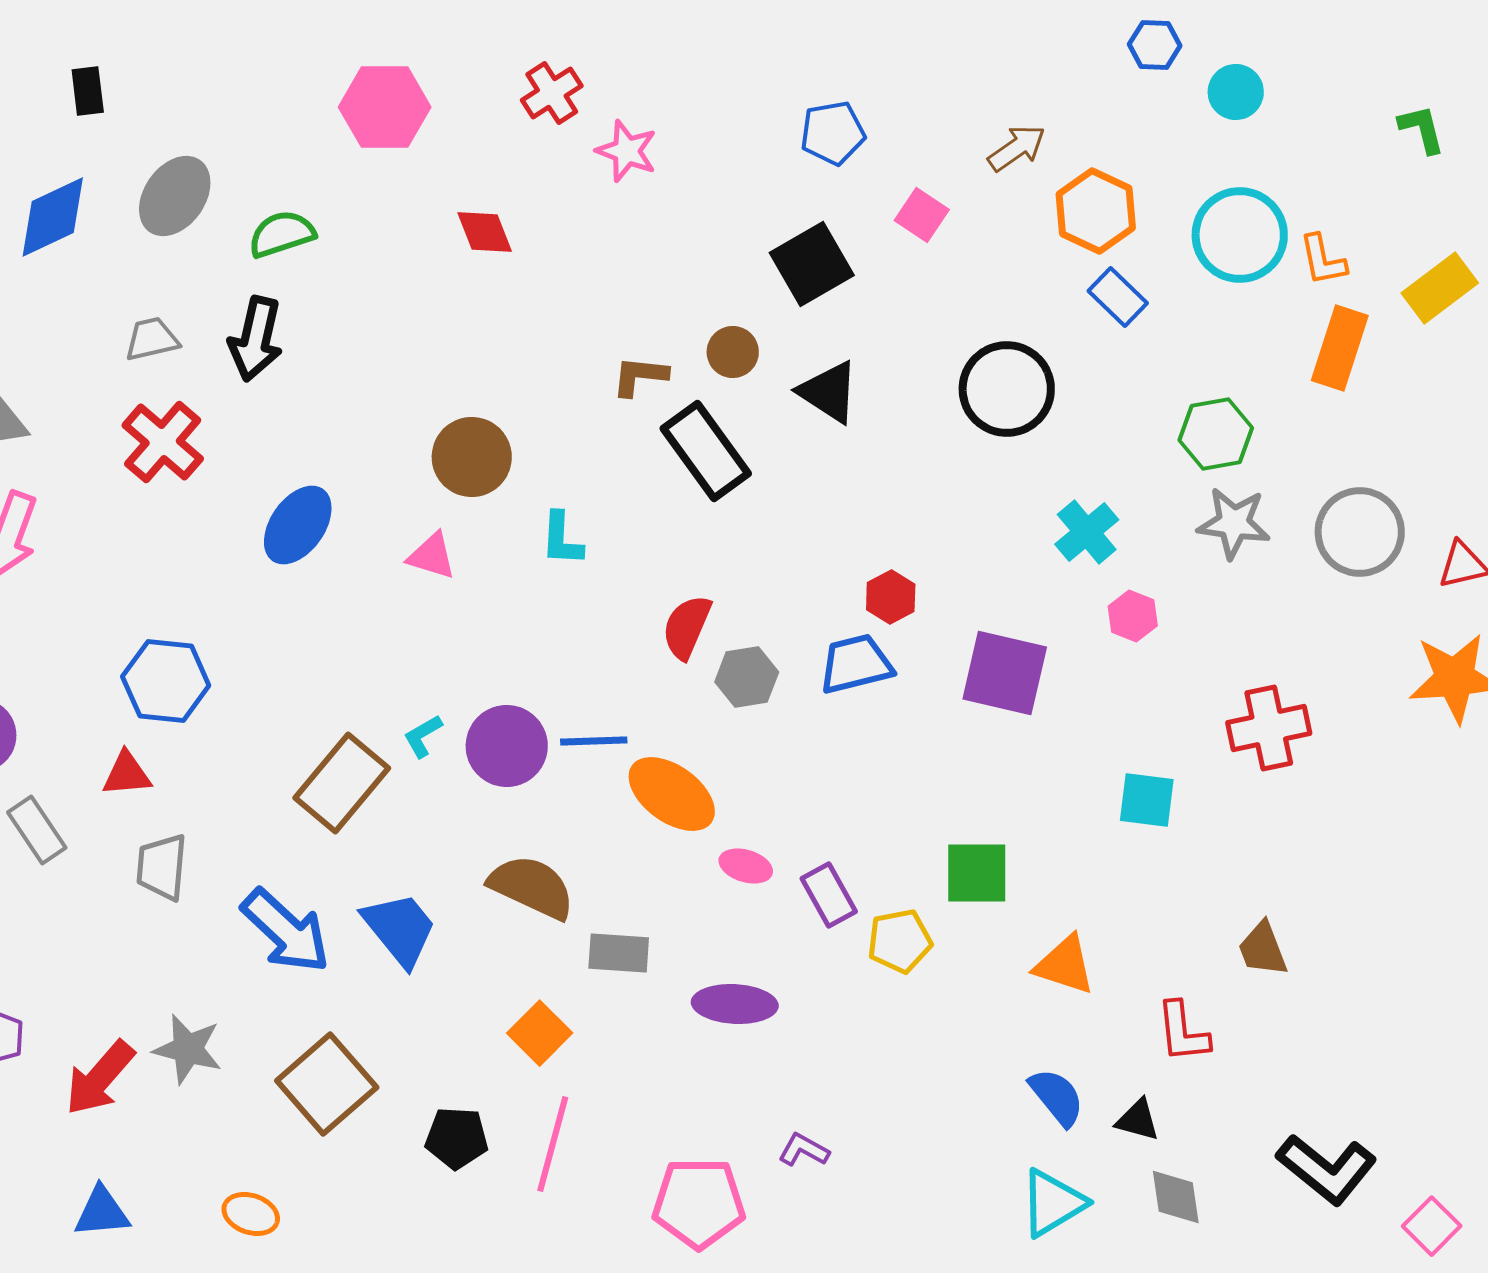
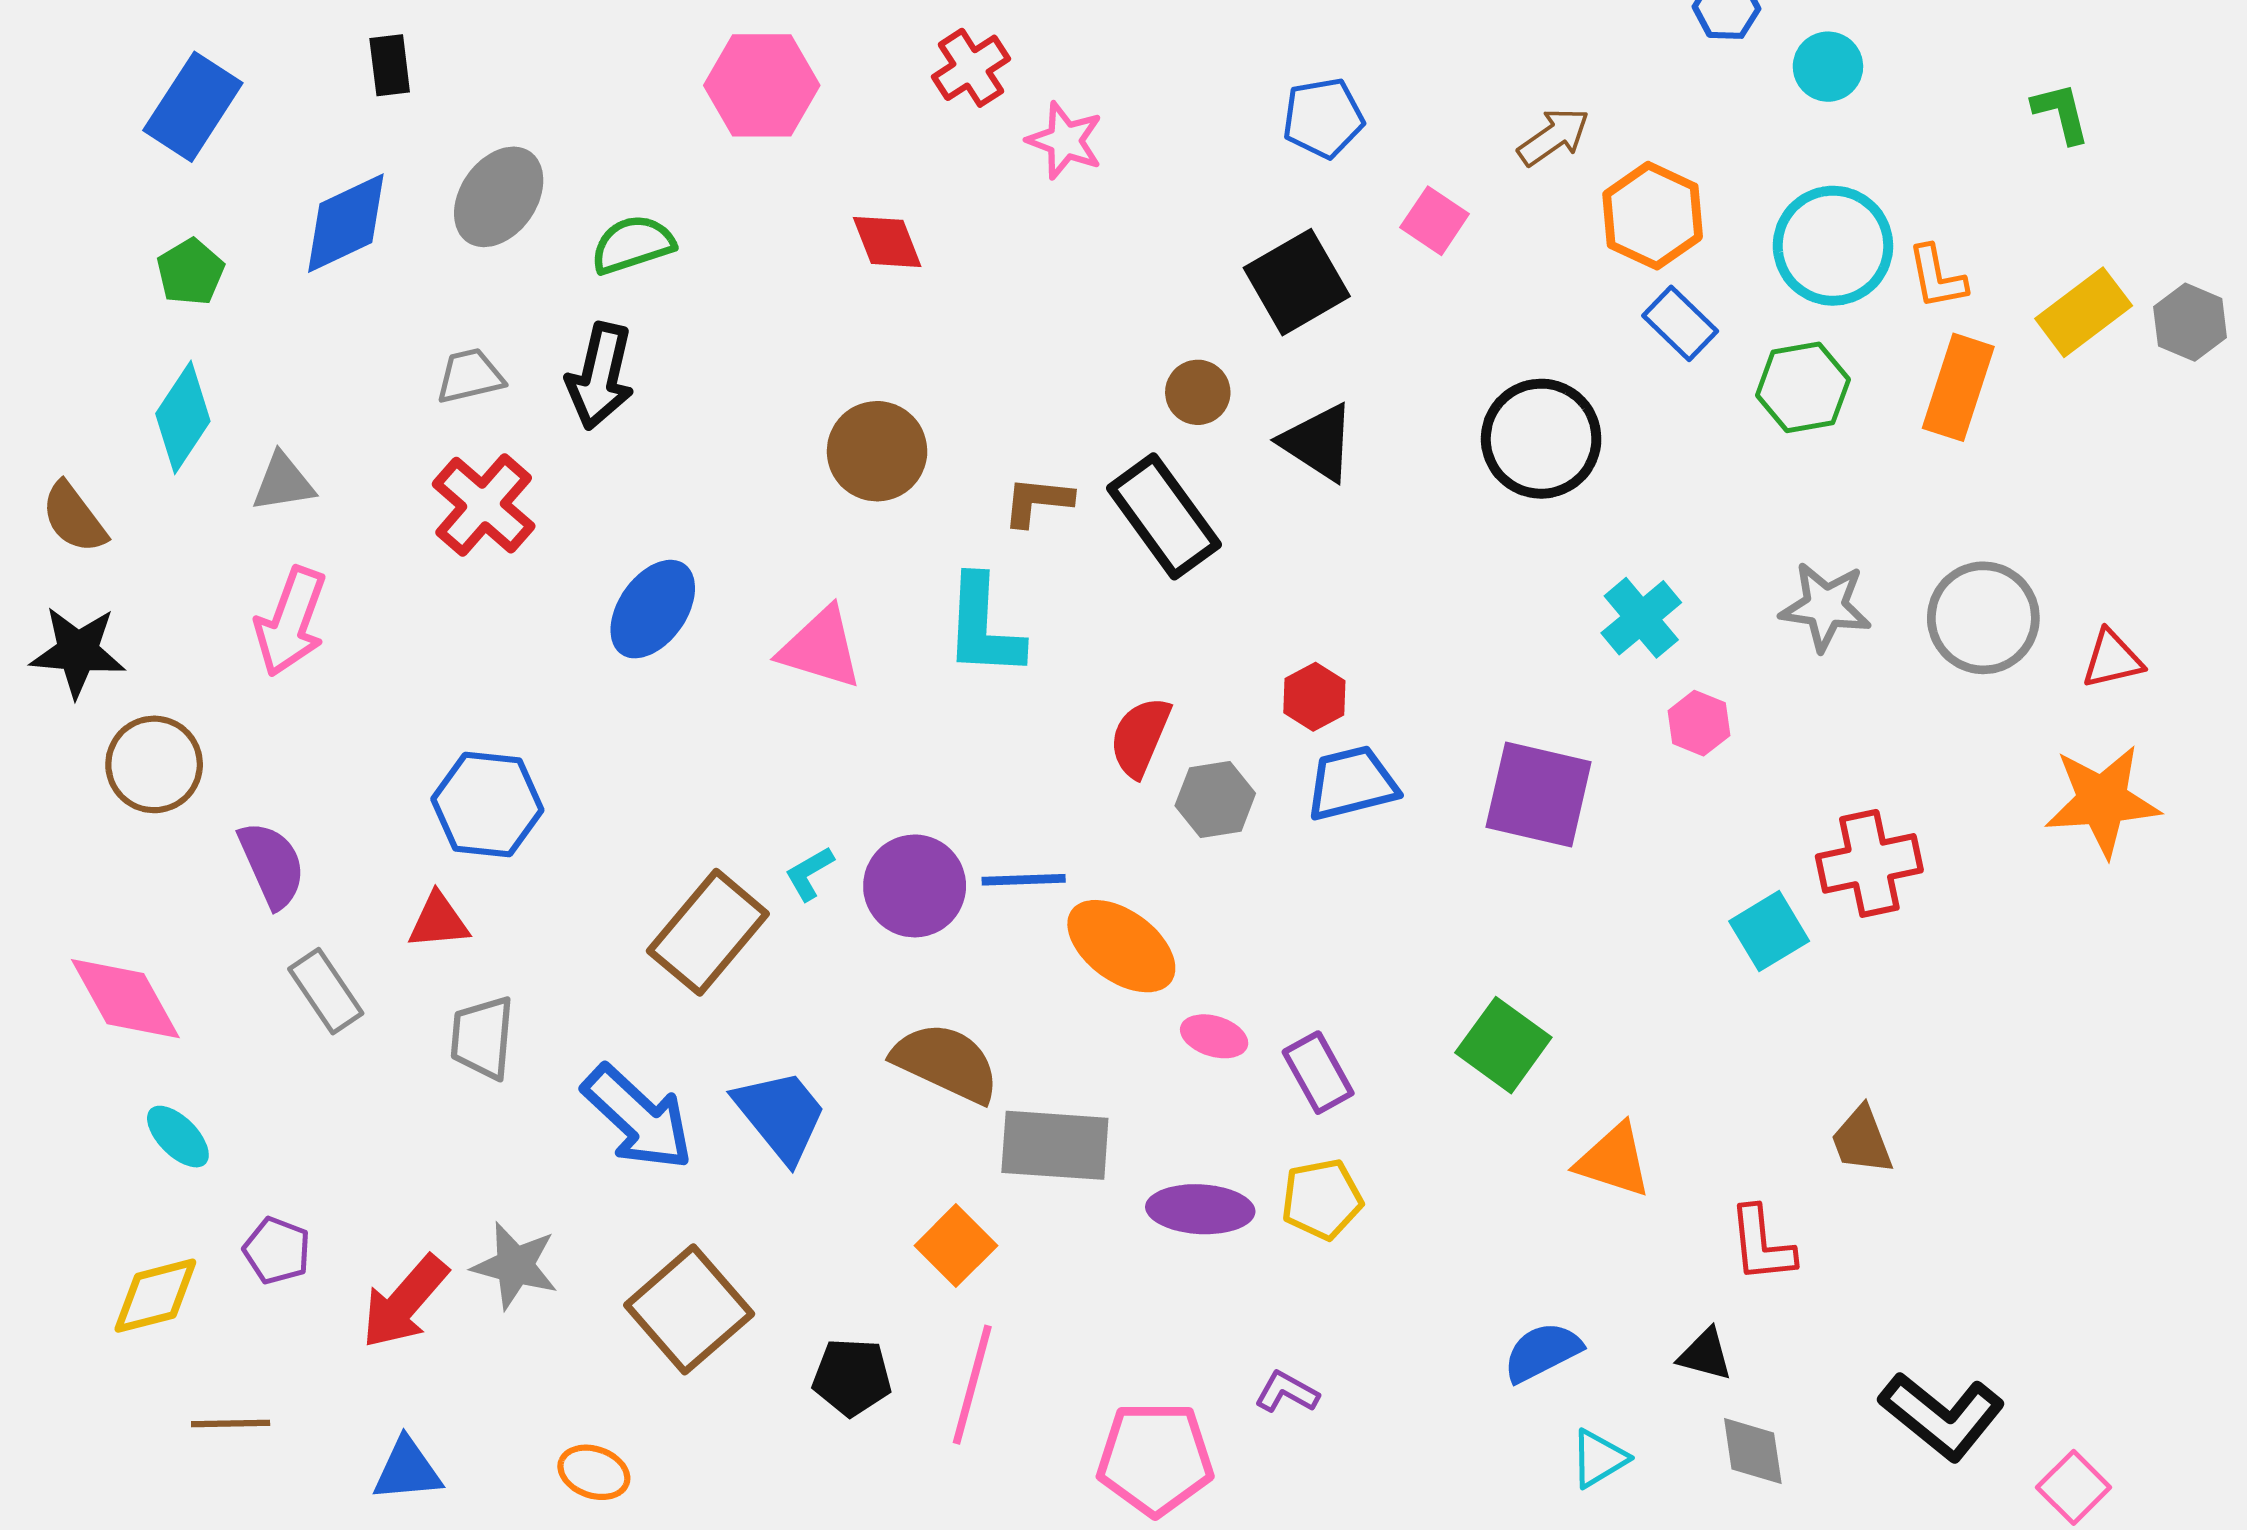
brown L-shape: (640, 376) -> (1037, 501), moved
green hexagon: (1216, 434) -> (1803, 387), moved
brown circle: (472, 457) -> (877, 451), moved
cyan L-shape: (562, 539) -> (984, 627), size x1.5
pink triangle: (432, 556) -> (821, 648), size x1.4
red hexagon: (891, 597) -> (1314, 697), moved
cyan square: (1147, 800) -> (1769, 931), moved, turned -38
green square: (977, 873) -> (1503, 1045), turned 36
yellow pentagon: (900, 941) -> (1322, 1199), moved
gray rectangle: (619, 953) -> (1055, 1145), size x1.4
blue semicircle: (1057, 1097) -> (1542, 1352), moved, turned -78
cyan triangle: (1053, 1203) -> (1599, 1459), size x0.7

